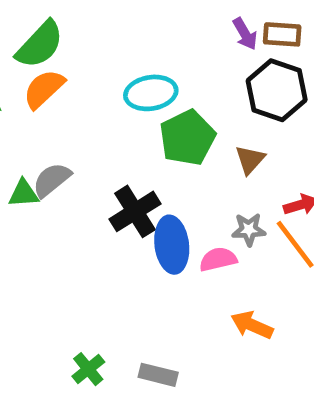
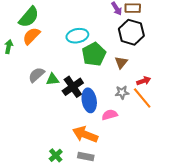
green triangle: (24, 193) -> (53, 79), moved
pink semicircle: (218, 259) -> (110, 115), moved
orange arrow: (252, 325) -> (85, 134), moved, size x1.4

